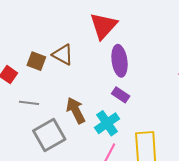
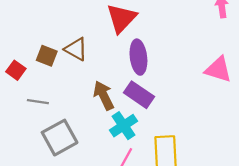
purple rectangle: (121, 95) -> (139, 95), size x1.5
brown arrow: (76, 110) -> (104, 95), moved

